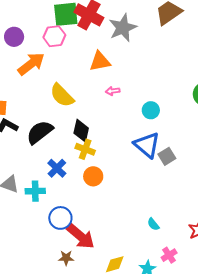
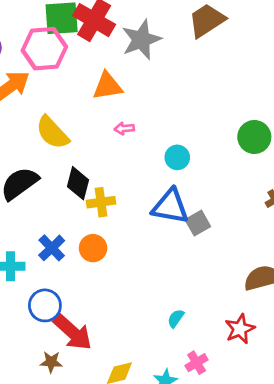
pink hexagon: (54, 36) -> (44, 49), size x1.4
blue triangle: (147, 145) -> (170, 206), turned -32
yellow cross: (85, 149) -> (101, 202), moved, turned -30
blue cross: (57, 168) -> (52, 248), moved
cyan semicircle: (153, 224) -> (176, 318), turned 72

